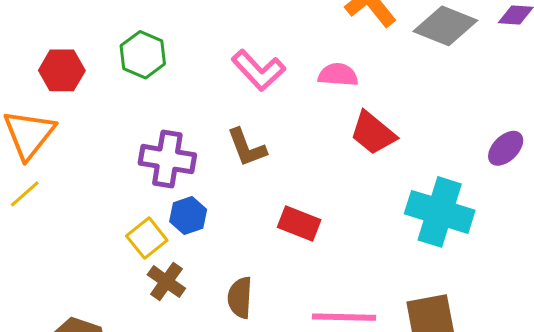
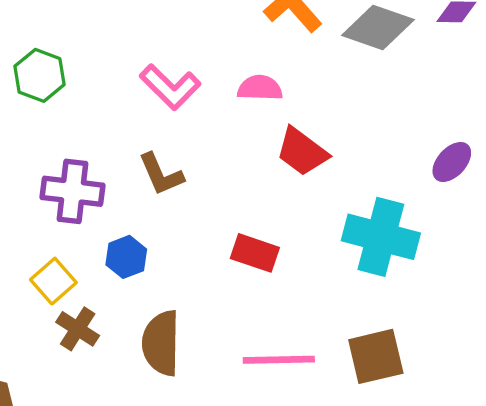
blue hexagon: (188, 216) -> (126, 257), moved
red rectangle: (299, 223) -> (255, 253), moved
brown semicircle: (240, 298) -> (161, 343), size x1.4

